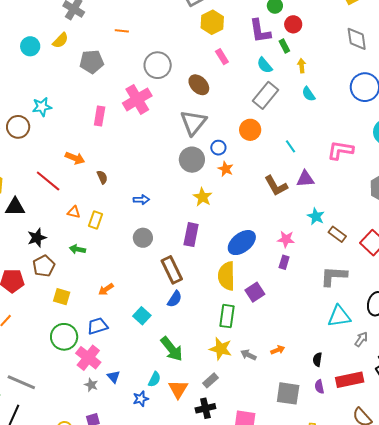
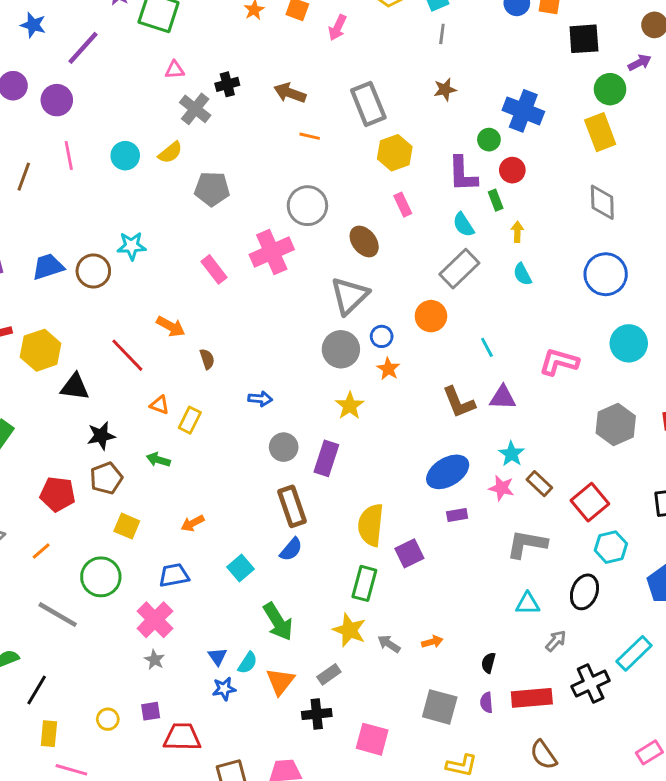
orange line: (122, 31) -> (310, 136), moved
pink rectangle: (100, 116) -> (214, 269), turned -54
gray circle: (143, 238) -> (284, 447), moved
pink star: (286, 239) -> (502, 488), moved
blue ellipse: (242, 243) -> (448, 472), moved
purple rectangle: (284, 262) -> (457, 515), turned 56
cyan triangle: (339, 316) -> (528, 604), size x0.7
green circle: (64, 337) -> (101, 577), moved
blue triangle: (114, 377) -> (217, 656), moved
gray line: (21, 382) -> (58, 615), moved

